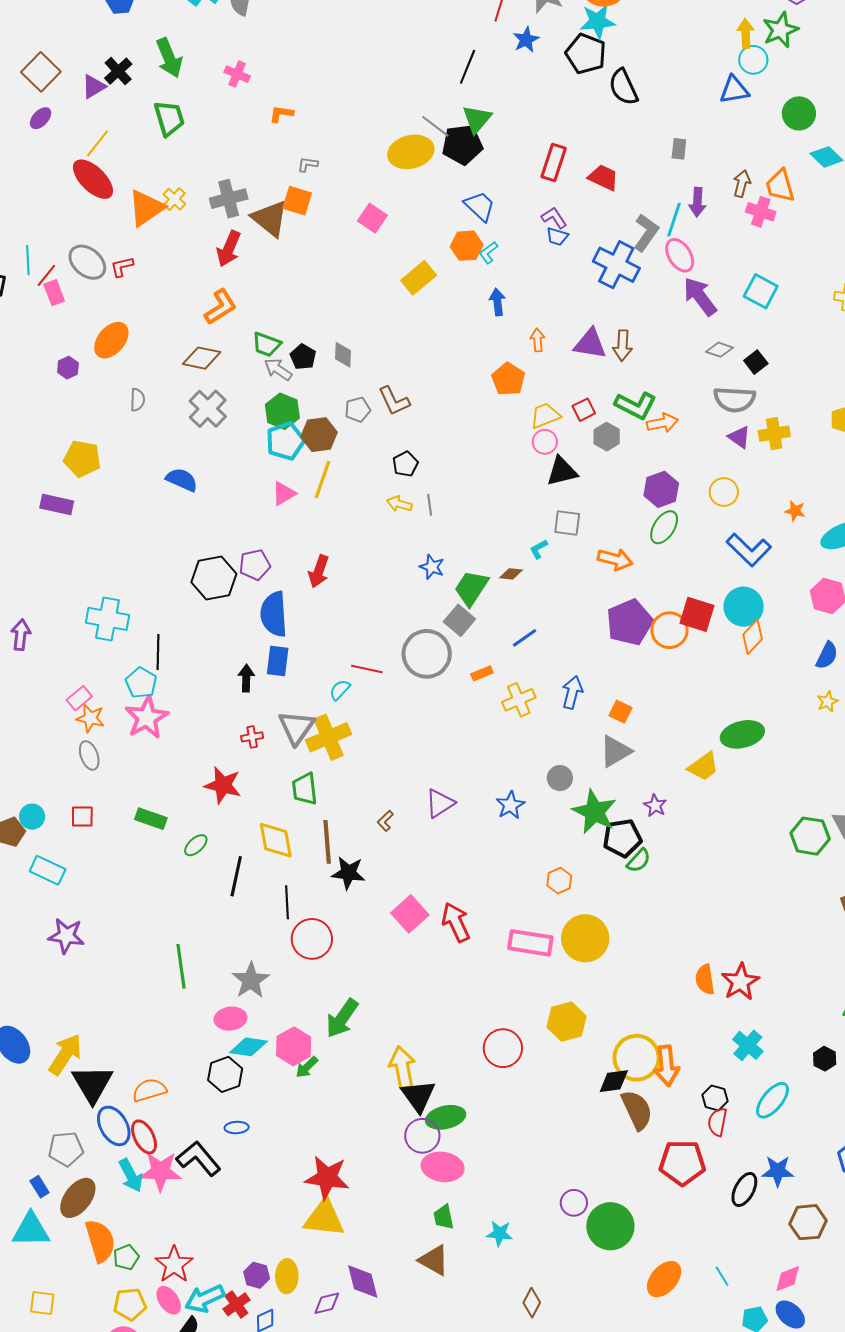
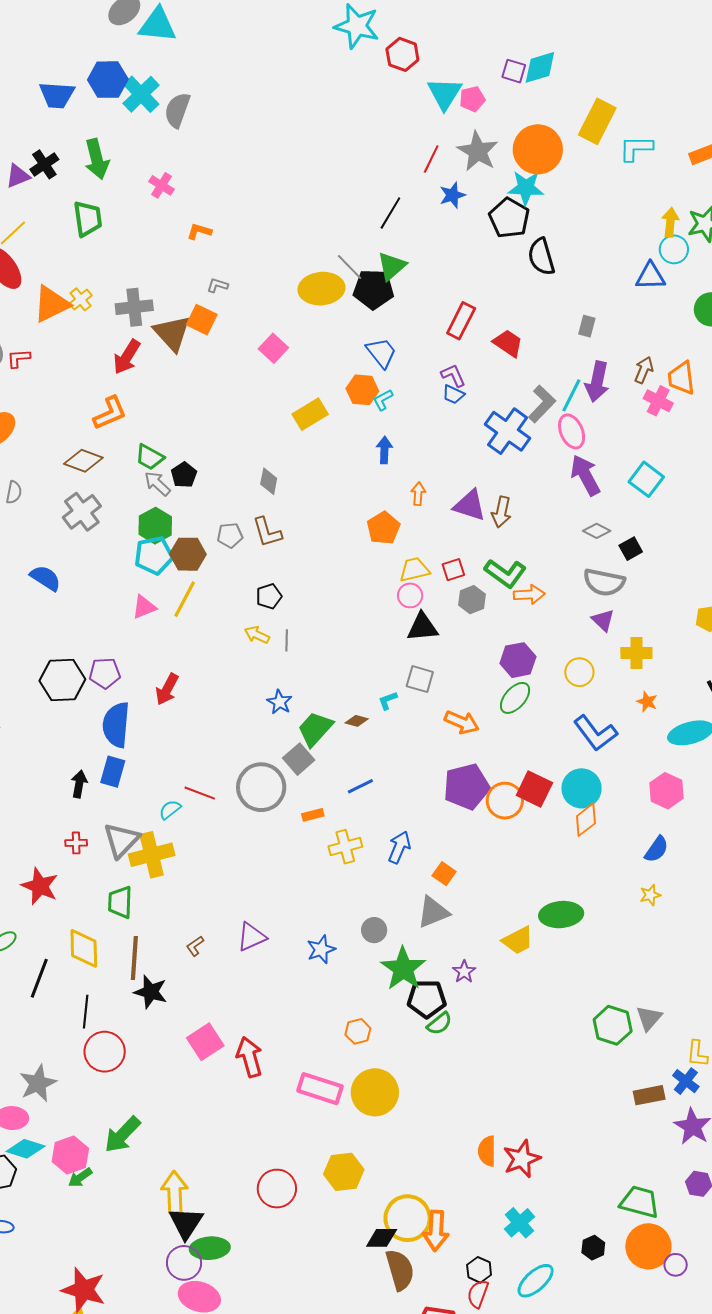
purple arrow: (697, 202) -> (597, 382), size x1.4
gray diamond: (343, 355) -> (269, 481), moved
yellow cross: (774, 434) -> (636, 653), moved

